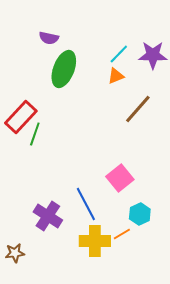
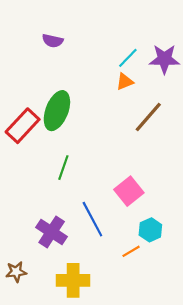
green ellipse: (64, 69) -> (57, 111), moved
green line: (35, 134) -> (63, 168), moved
yellow cross: (95, 241) -> (73, 280), moved

